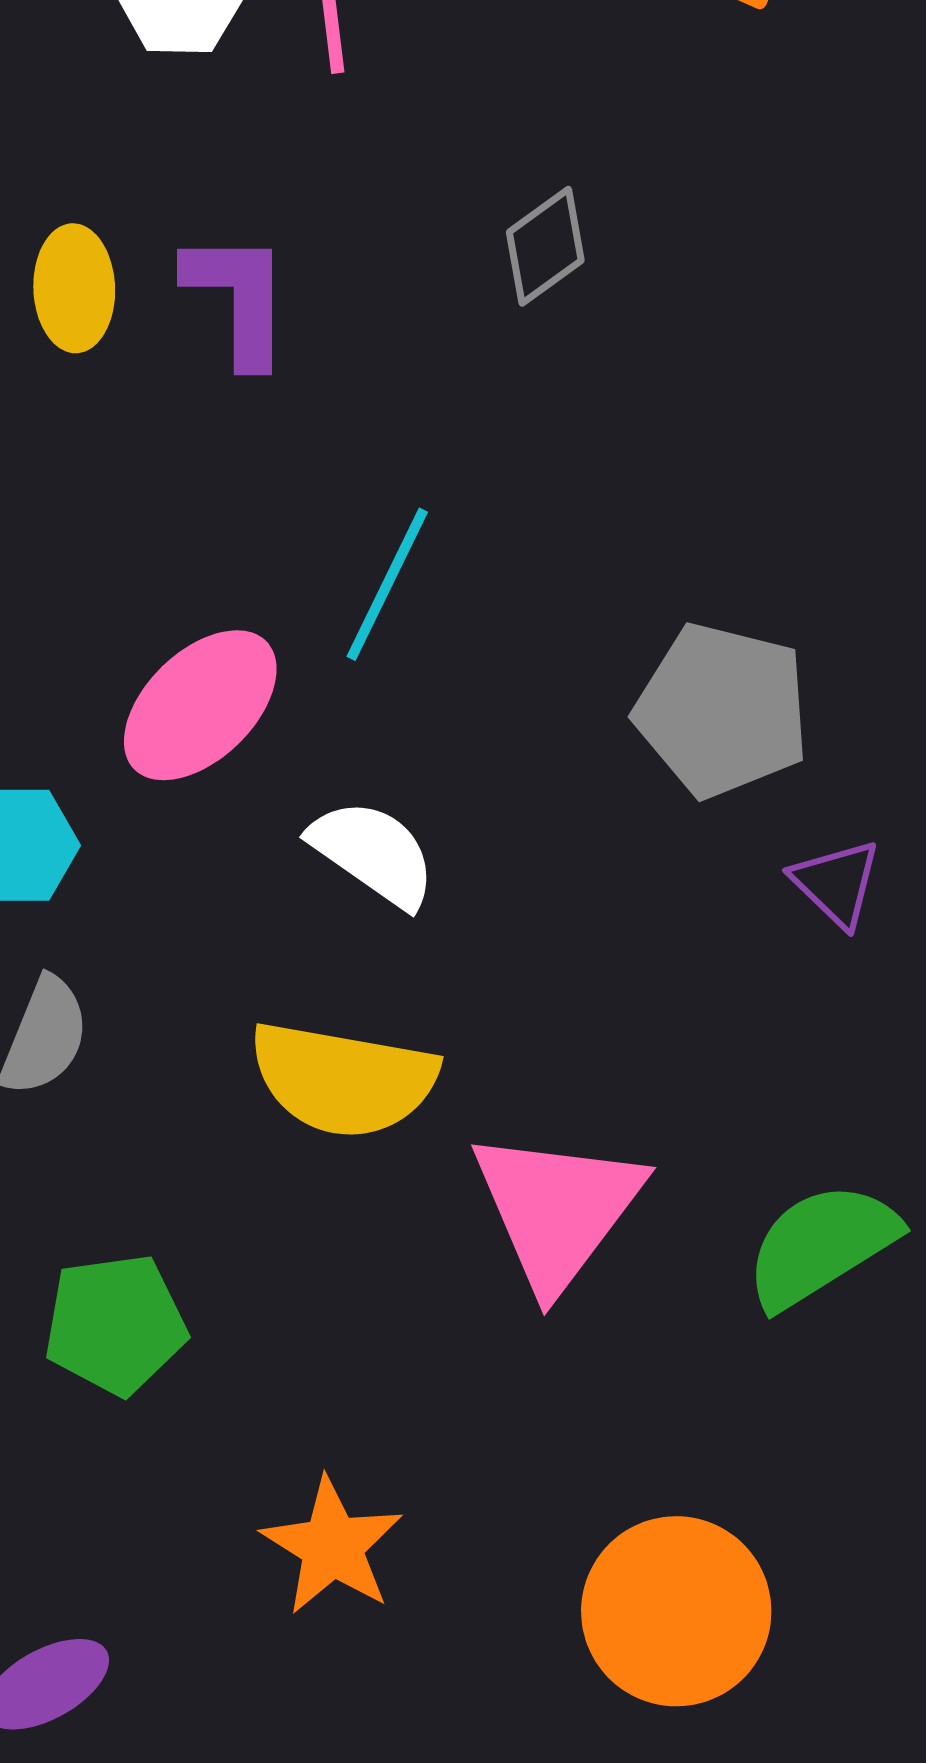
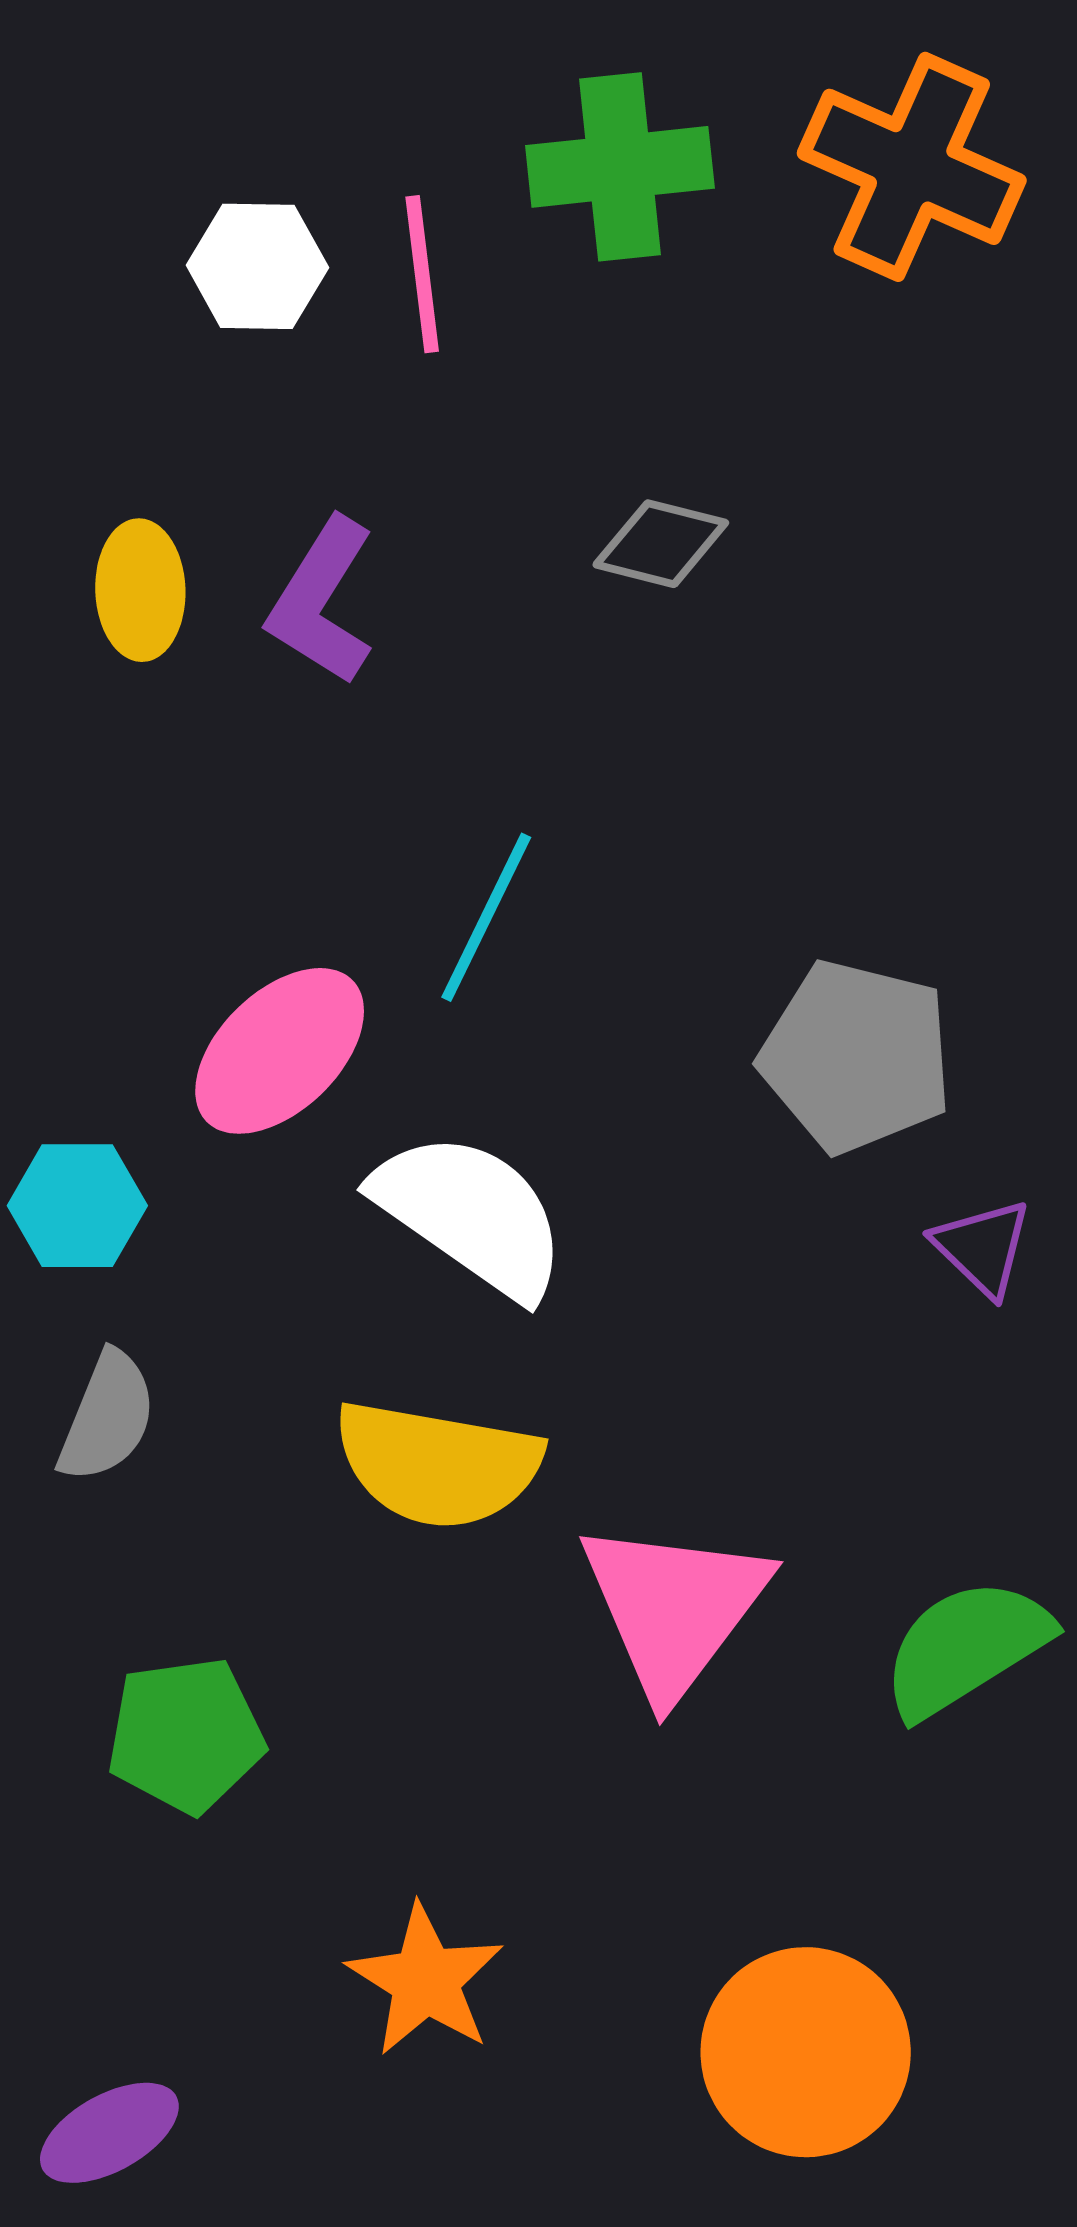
gray diamond: (545, 246) -> (661, 544), turned 50
purple L-shape: (238, 298) -> (322, 601), turned -148
white semicircle: (373, 853) -> (471, 1215), size x1.4

